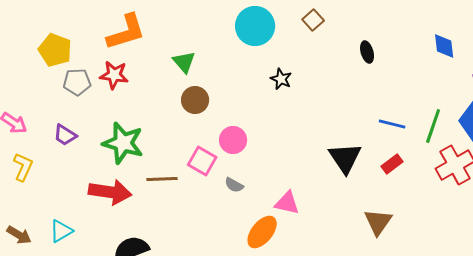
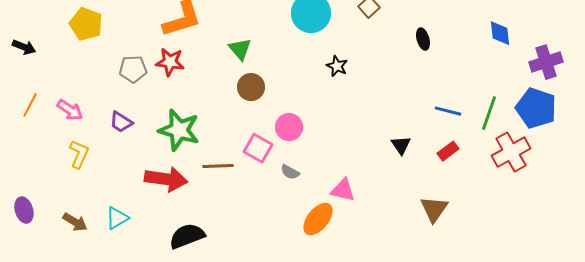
yellow pentagon: (55, 50) -> (86, 24), moved
black triangle: (345, 158) -> (401, 145), size x0.6

